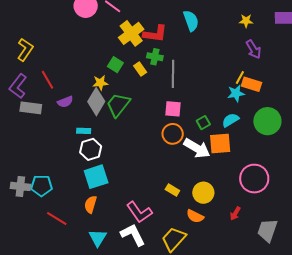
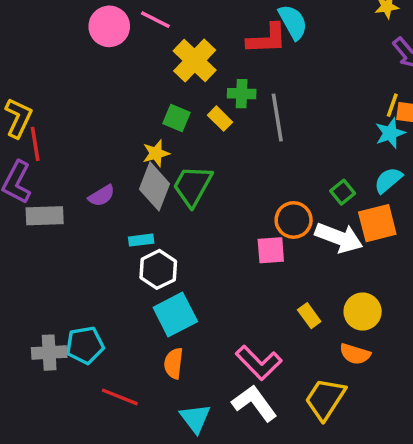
red L-shape: (155, 34) -> (267, 39), moved
red line: (47, 80) -> (35, 144), moved, turned 30
pink square: (173, 109) -> (271, 250), moved
yellow rectangle: (172, 190) -> (309, 316), turned 32

